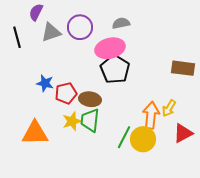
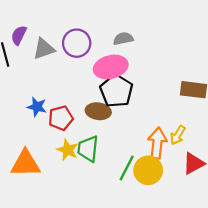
purple semicircle: (36, 12) -> (19, 35), moved
brown ellipse: (90, 99) -> (98, 111), moved
yellow star: (72, 121) -> (68, 150), turned -30

